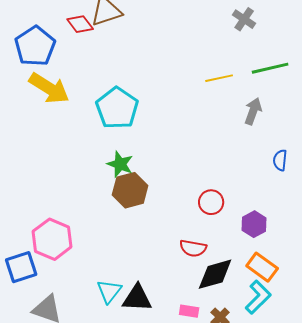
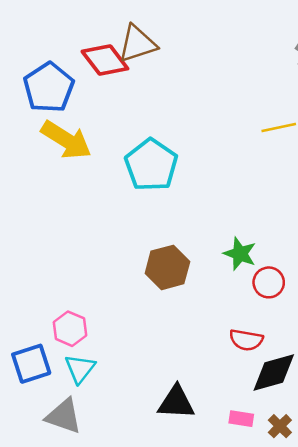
red diamond: (80, 24) -> (105, 60), size x1.4
green star: (120, 164) -> (240, 254), moved
pink hexagon: (52, 239) -> (70, 329), size x0.7
cyan triangle: (109, 291) -> (80, 369), moved

